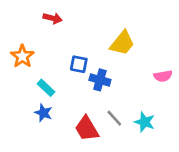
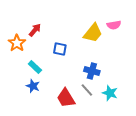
red arrow: (53, 18) -> (35, 30), moved, turned -64
pink semicircle: (163, 76) -> (114, 25), moved
blue cross: (100, 80) -> (92, 71), moved

